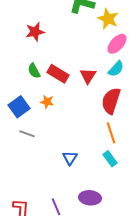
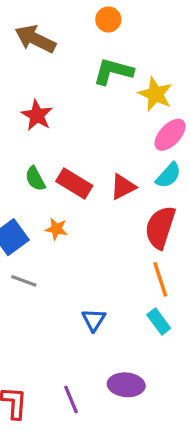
red star: (35, 32) -> (37, 115), turned -30
red triangle: (88, 76) -> (123, 187), turned 30

